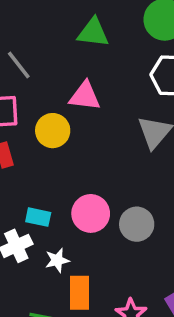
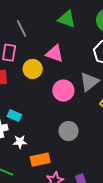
pink circle: (91, 213) -> (63, 91), moved
orange rectangle: (79, 293) -> (40, 160), moved, turned 66

